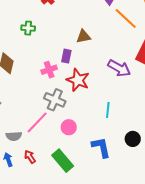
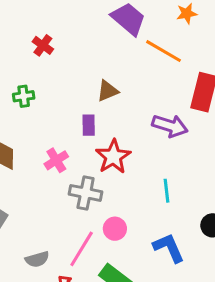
pink cross: (49, 70) -> (56, 160), moved
red star: (78, 80) -> (113, 157), turned 30
pink line: (37, 122) -> (82, 249), moved

